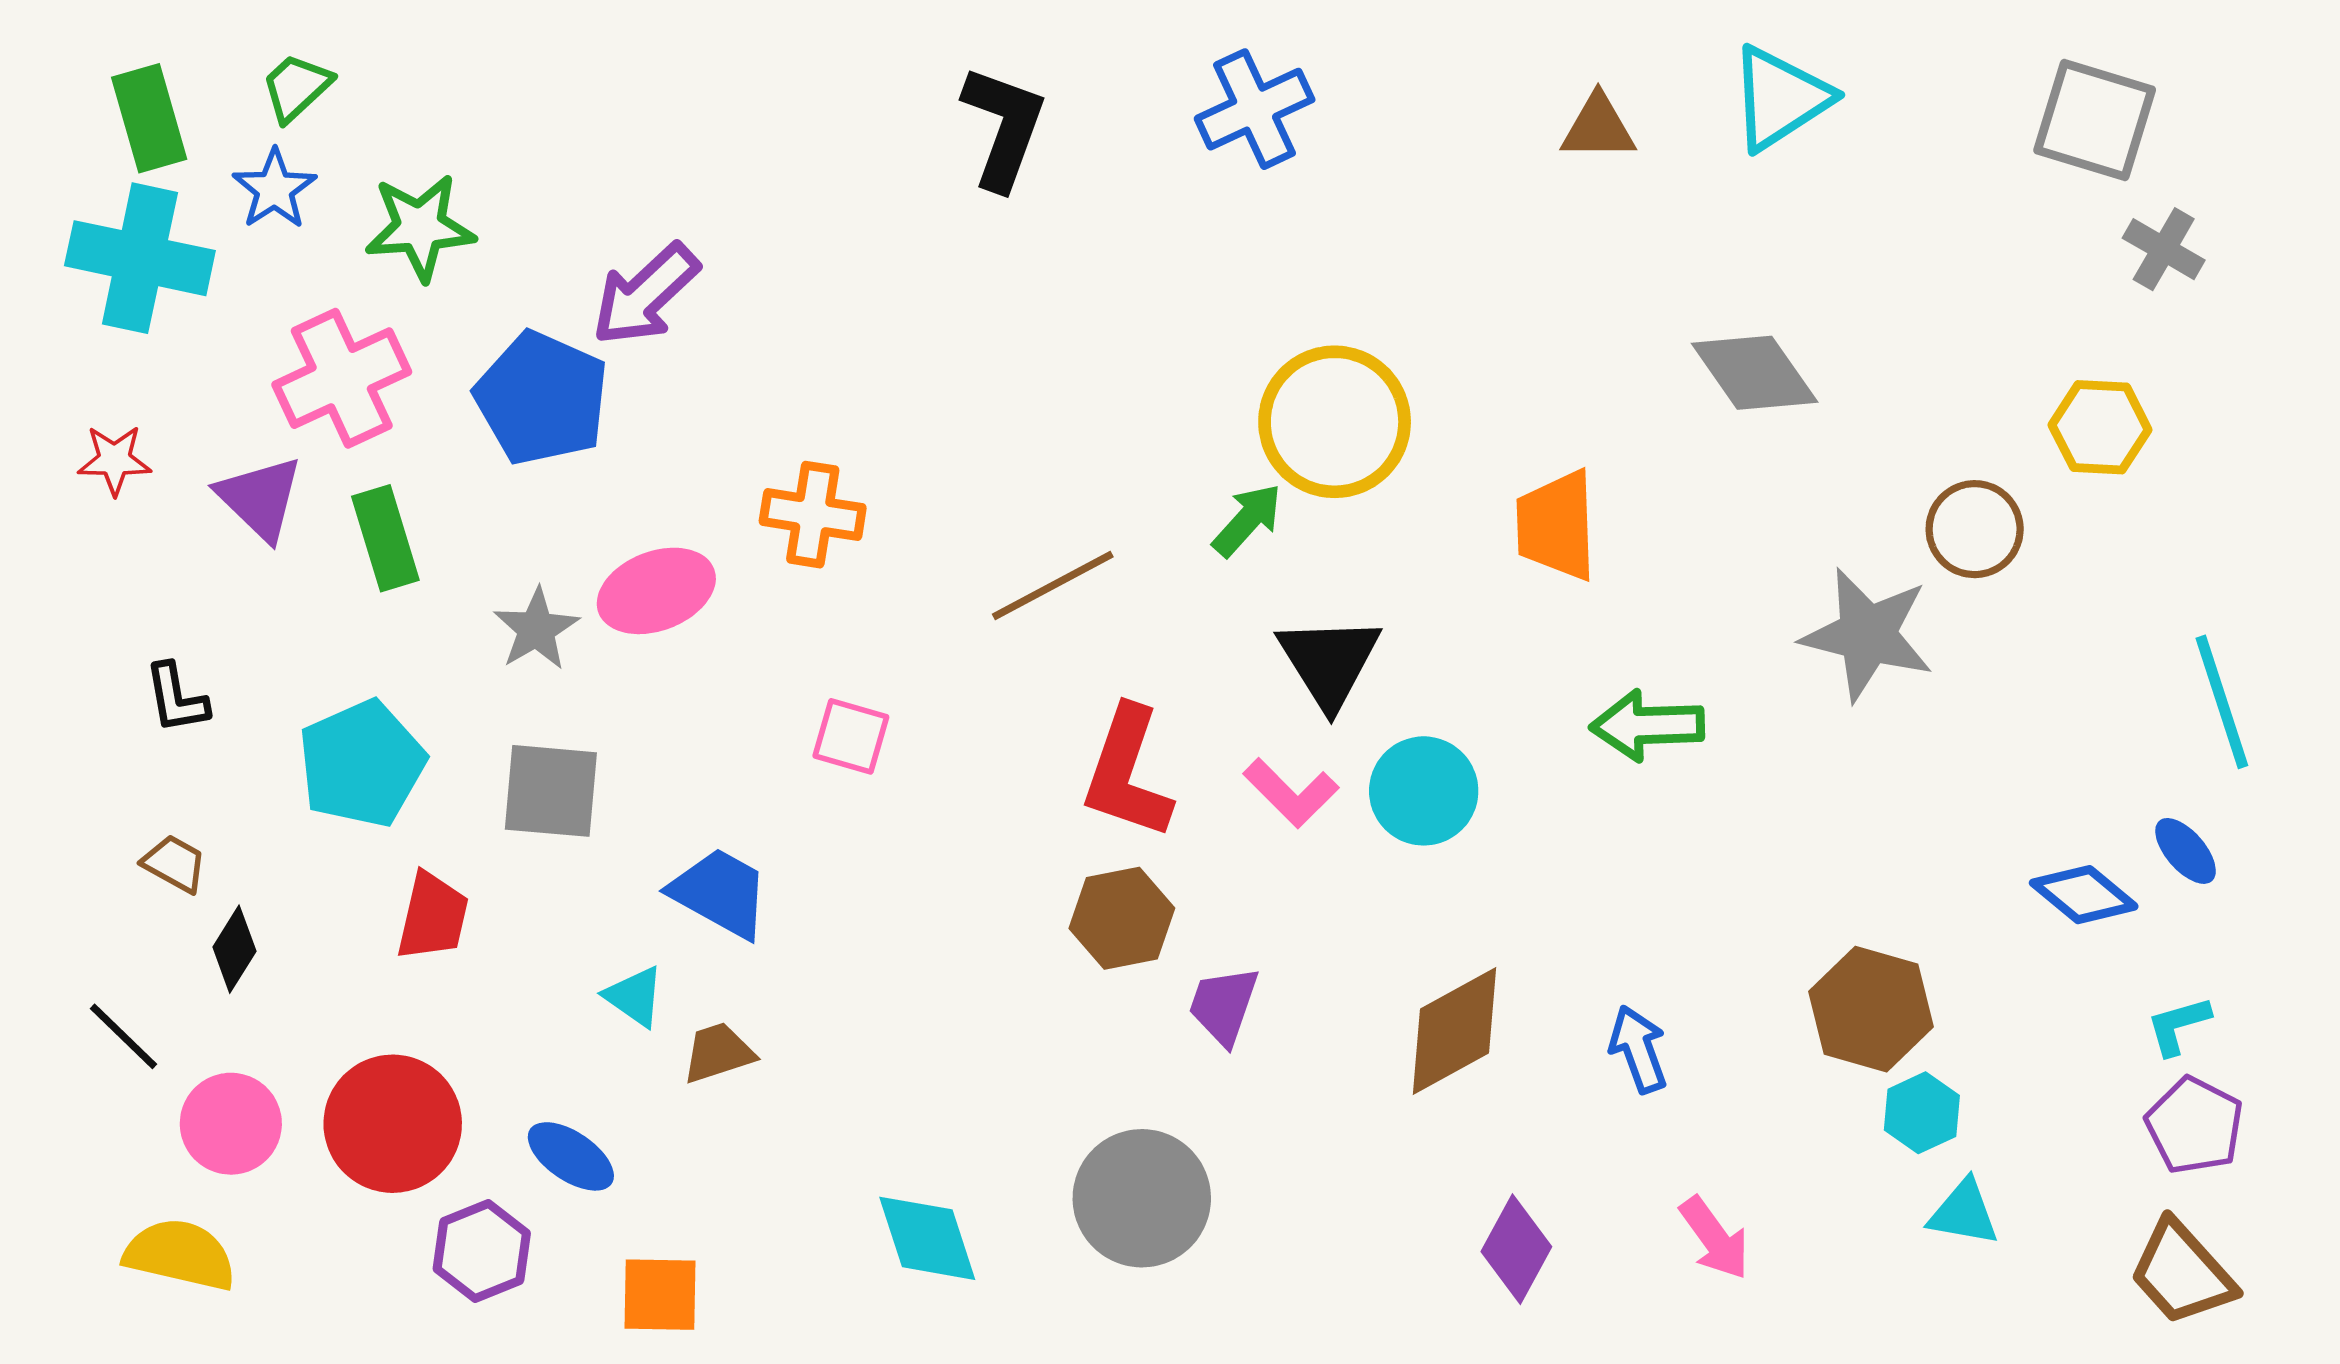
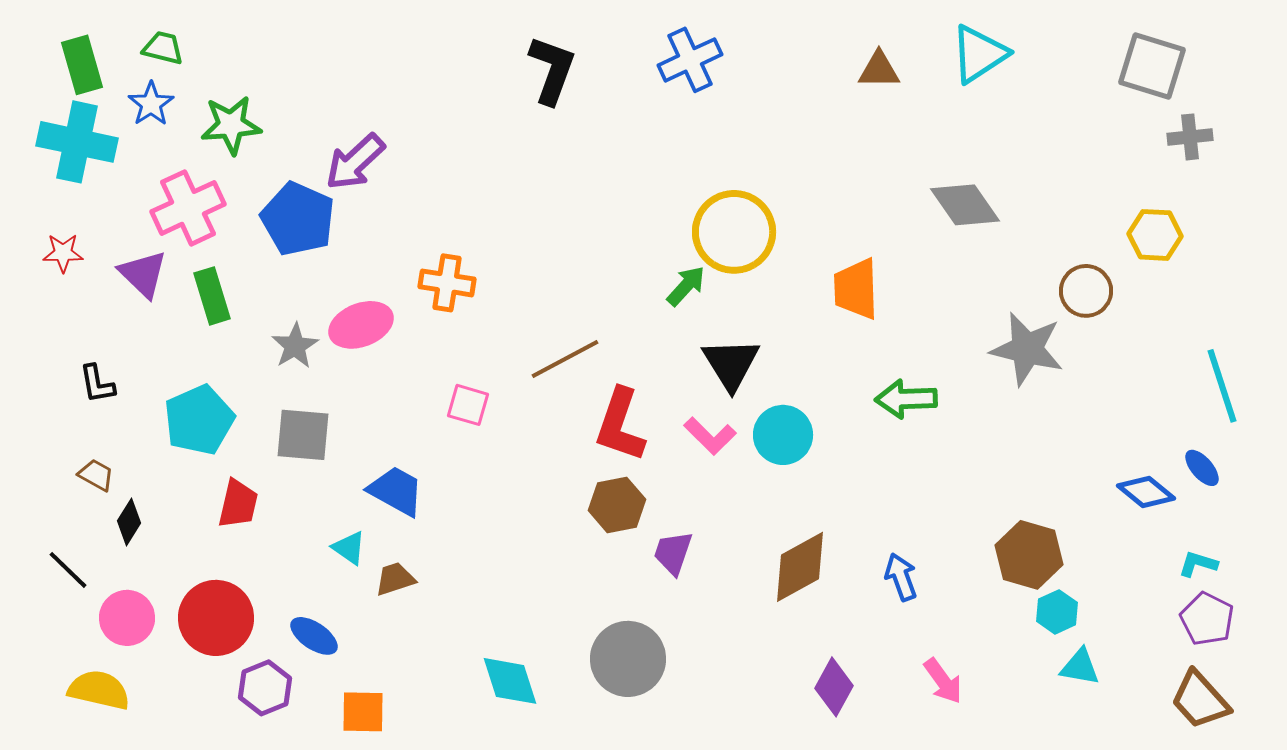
green trapezoid: (296, 87) -> (163, 48), turned 57
gray cross: (2164, 249) -> (1190, 137), turned -36
brown line: (1053, 585) -> (565, 359), moved
cyan L-shape: (2178, 1026) -> (1198, 564), turned 33

